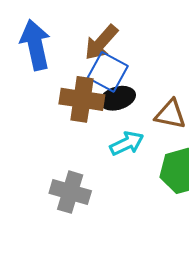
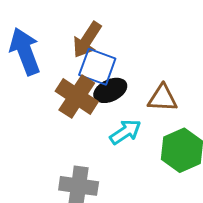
brown cross: (82, 99) -> (77, 96), turned 33

